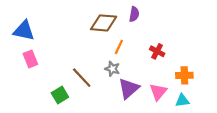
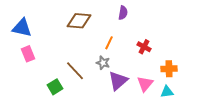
brown diamond: (104, 23) -> (79, 21), moved

